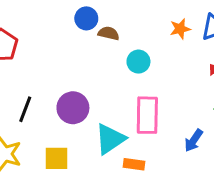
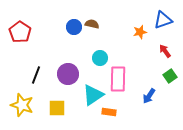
blue circle: (86, 18) -> (74, 27), moved
orange star: (180, 29) -> (140, 32), moved
cyan circle: (138, 62) -> (100, 58), moved

